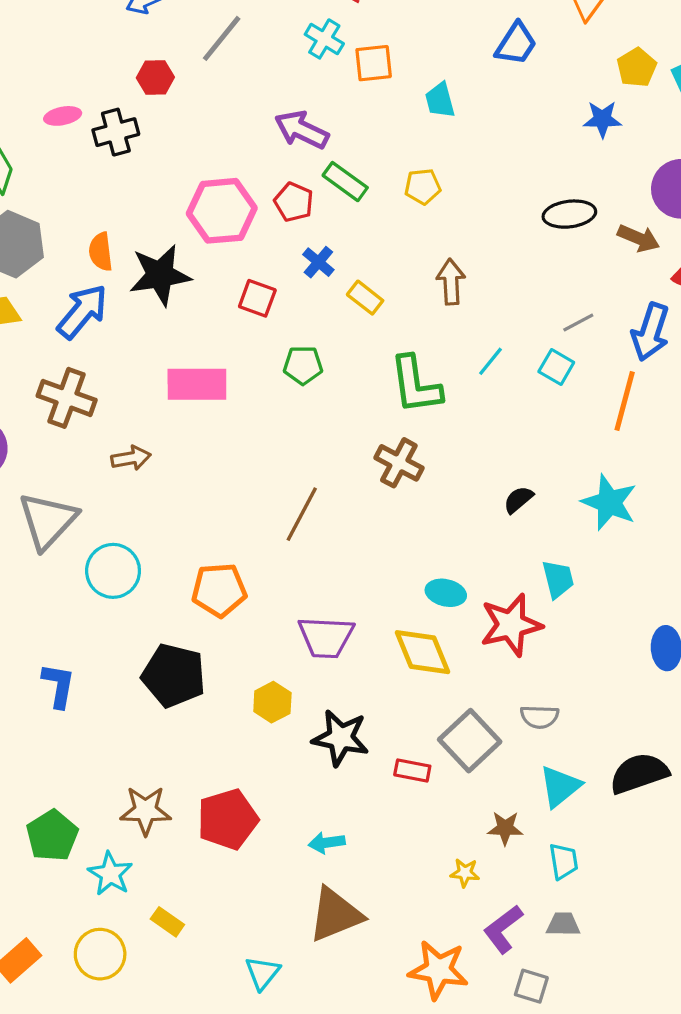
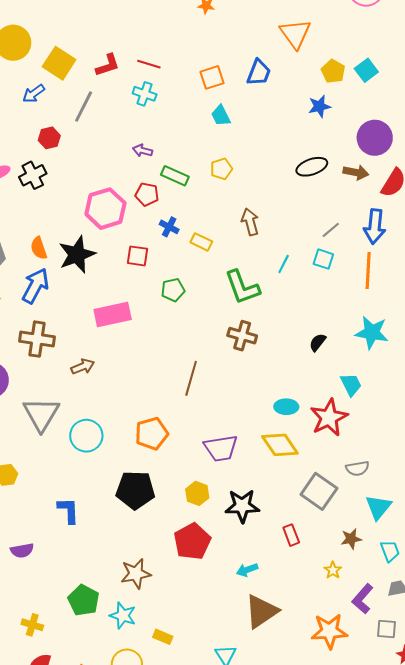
orange square: (374, 63) -> (212, 77), moved
purple arrow: (302, 130) -> (143, 151), size x0.6
red rectangle: (412, 770) -> (291, 535), moved, turned 70
red pentagon: (228, 819) -> (192, 541), moved
yellow star: (465, 873) -> (333, 570), turned -30

